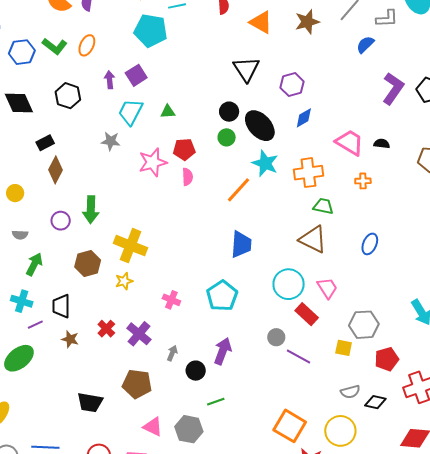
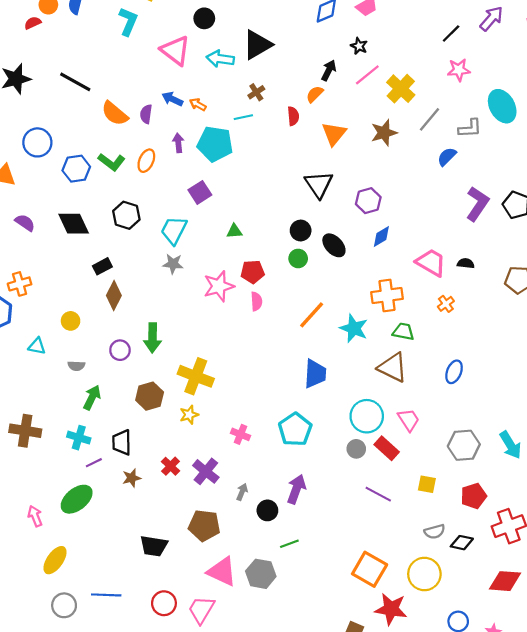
orange triangle: (261, 22) -> (334, 134), turned 40
purple arrow: (110, 80) -> (178, 143), moved
cyan trapezoid: (131, 112) -> (174, 230), moved
black ellipse: (260, 126) -> (334, 245), size x0.7
cyan star: (265, 163) -> (354, 328), moved
orange cross: (363, 181) -> (446, 304), turned -35
gray hexagon: (364, 325) -> (464, 445), moved
gray circle: (276, 337) -> (356, 449), moved
brown star: (70, 339) -> (132, 478), turned -30
pink triangle: (153, 427) -> (222, 571), size x1.4

